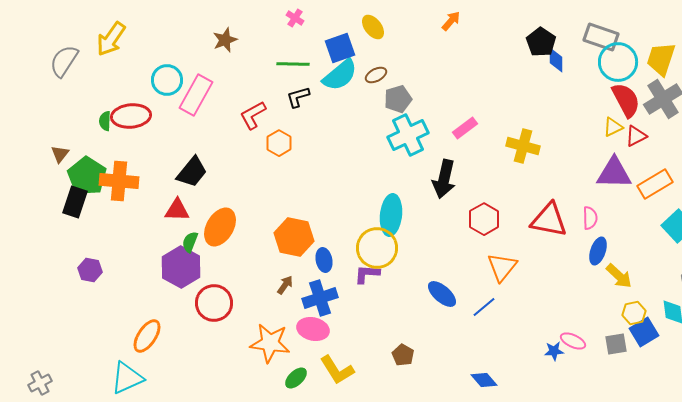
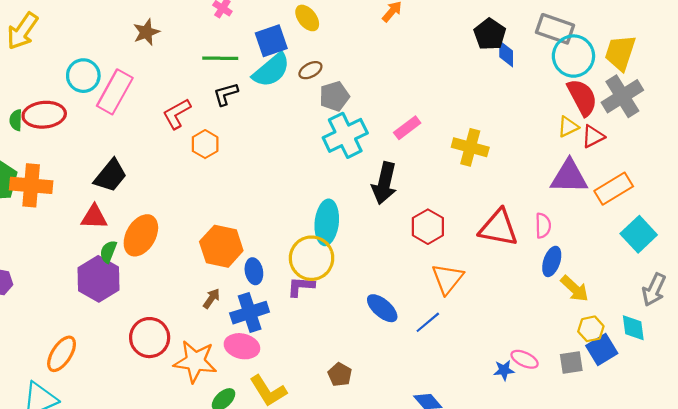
red circle: (214, 303) -> (150, 338), moved

